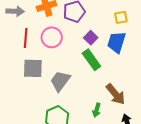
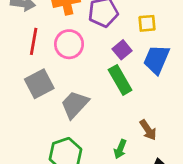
yellow square: (121, 17) -> (147, 23), moved
gray square: (33, 68) -> (39, 84), turned -35
brown arrow: (116, 94) -> (148, 130), size x0.7

